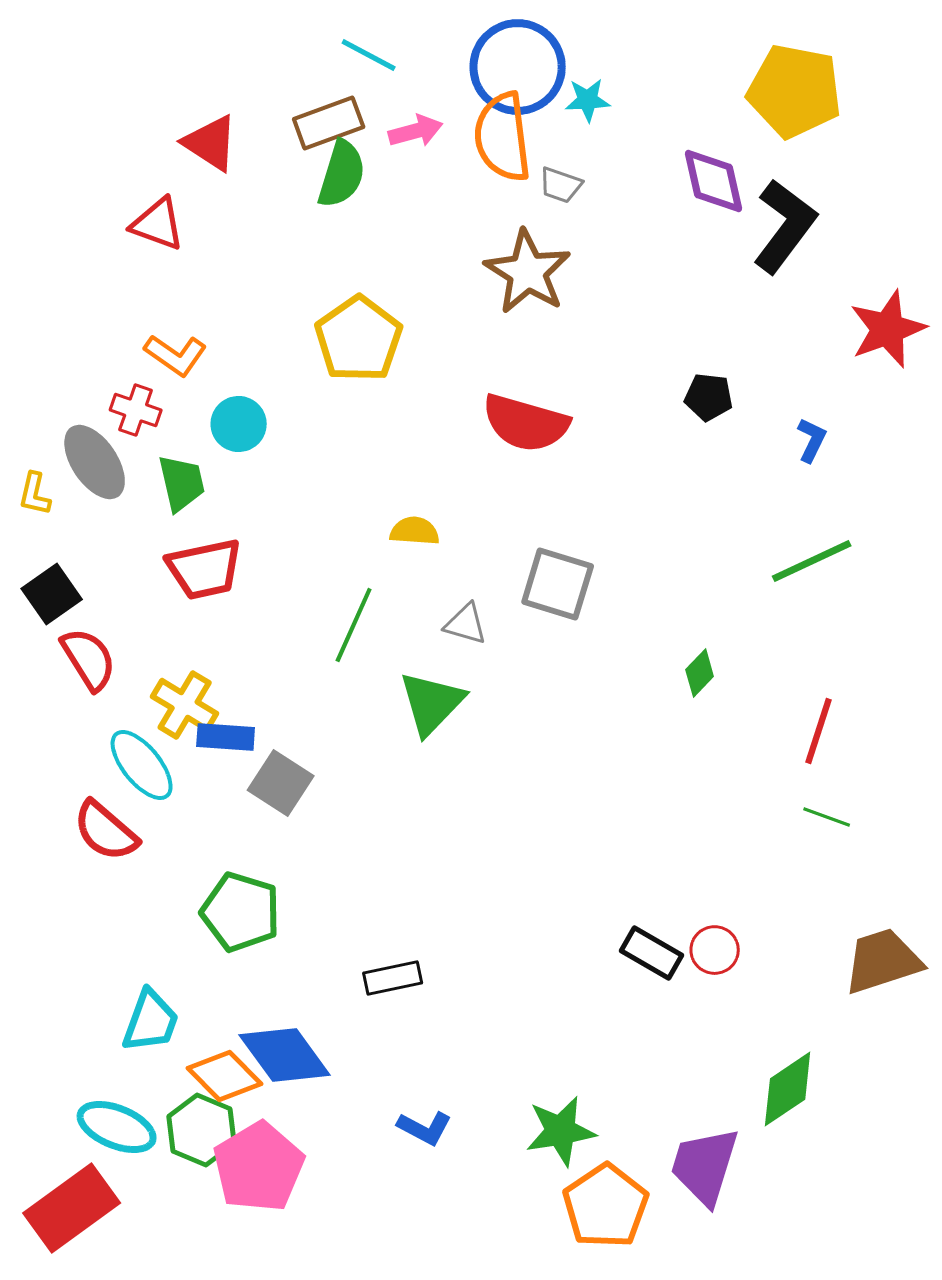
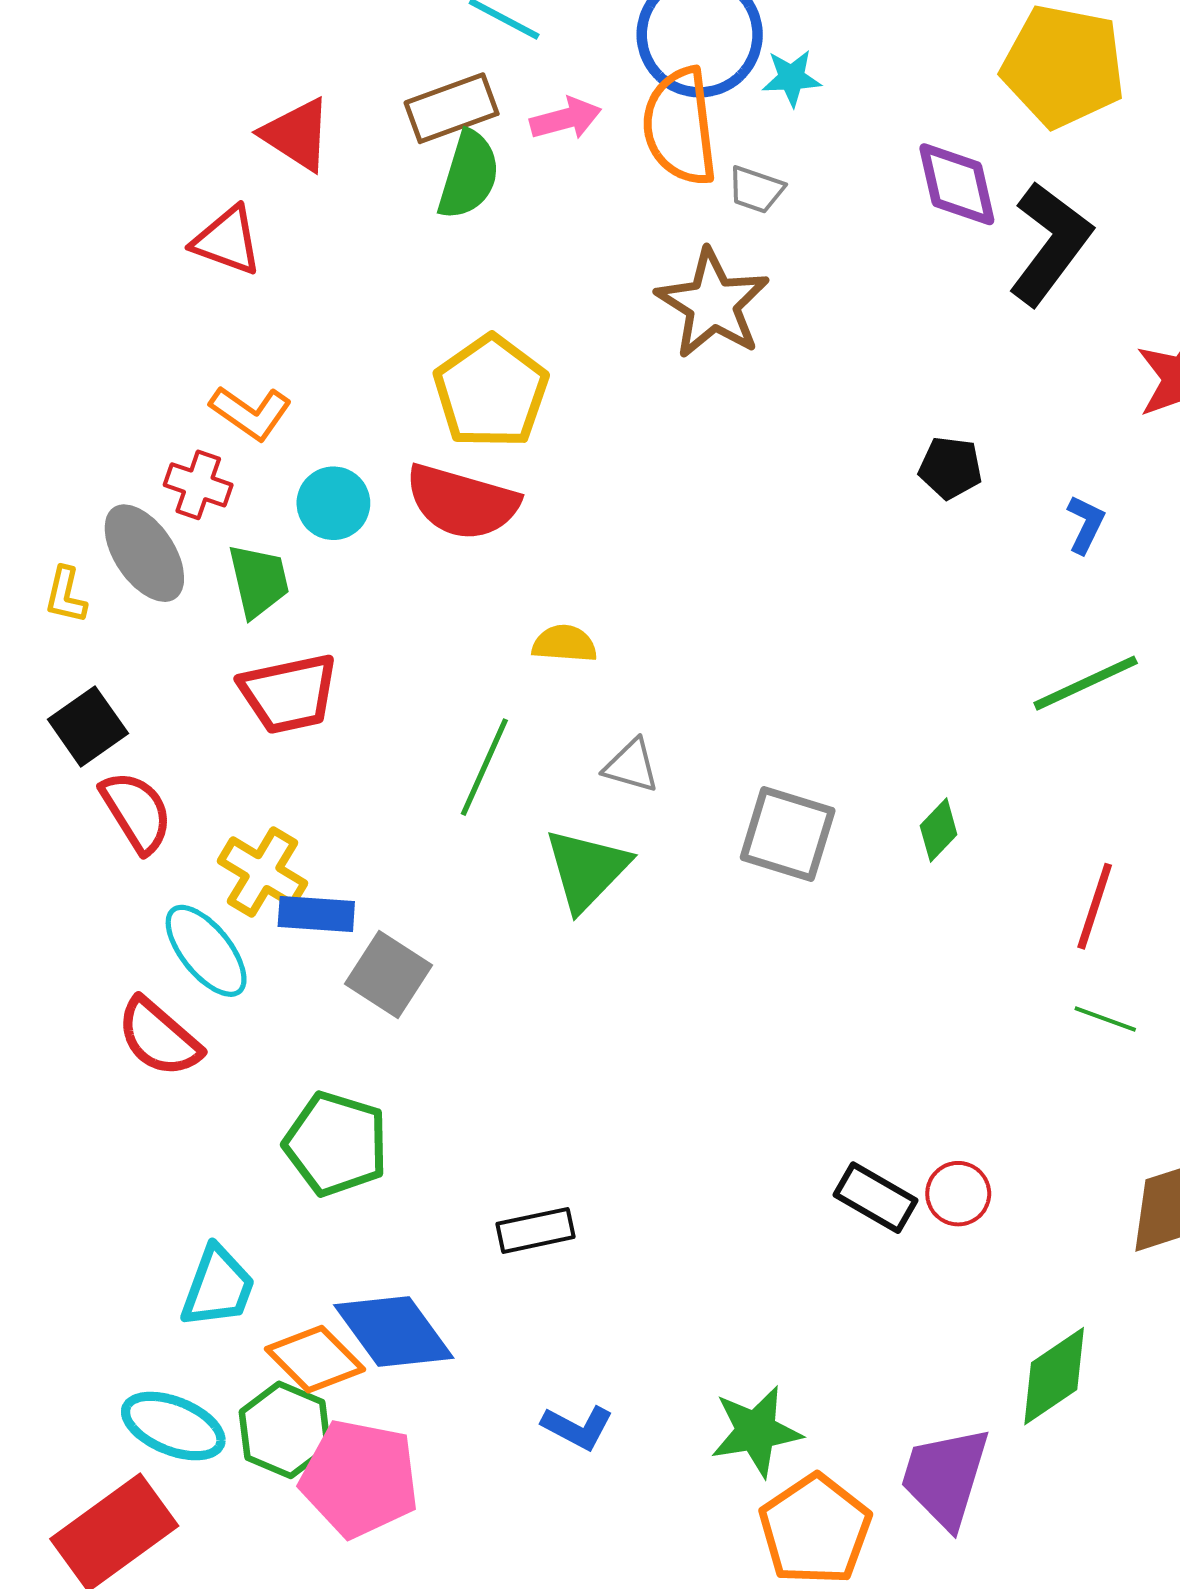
red semicircle: (526, 423) -> (462, 502), moved
gray square: (558, 584) -> (788, 834), moved
pink pentagon: (259, 1167) -> (360, 1479), turned -30

